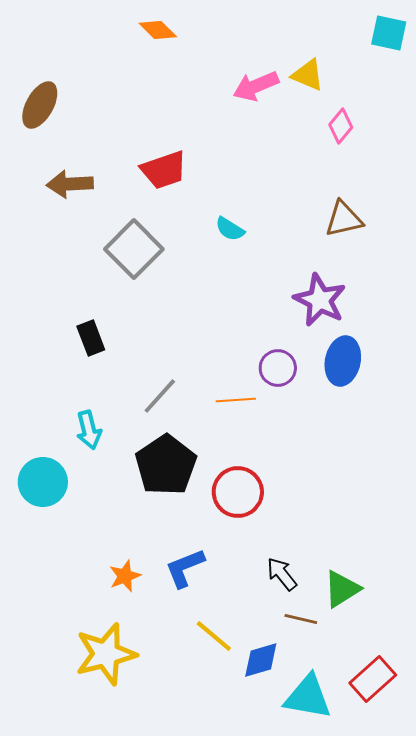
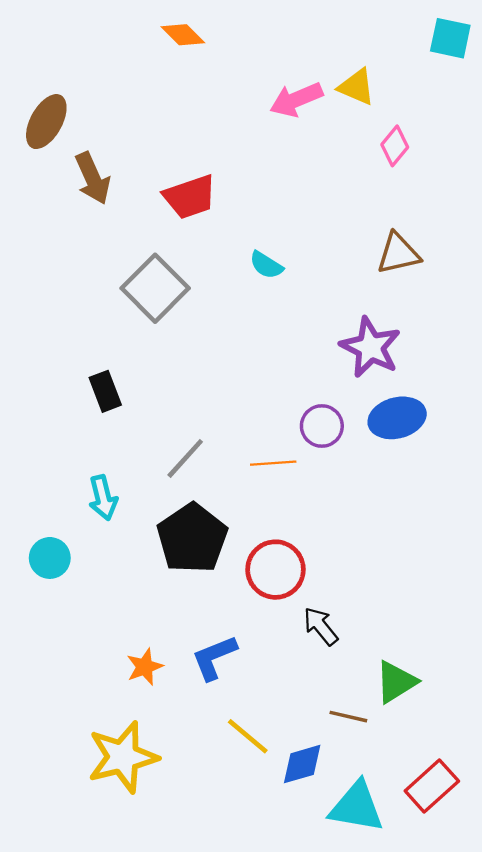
brown arrow: (70, 184) -> (93, 178), moved, turned -111
blue ellipse: (343, 361) -> (397, 418), turned 63
cyan circle: (43, 482) -> (50, 558), size x0.7
black arrow: (282, 574) -> (321, 626), moved

